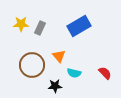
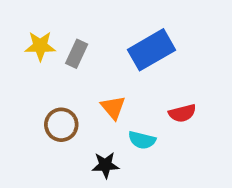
brown circle: (32, 65) -> (61, 125), size x0.7
red semicircle: (105, 73) -> (182, 113), moved, turned 120

